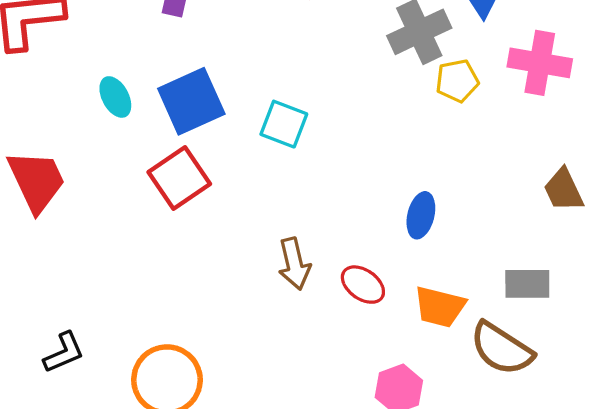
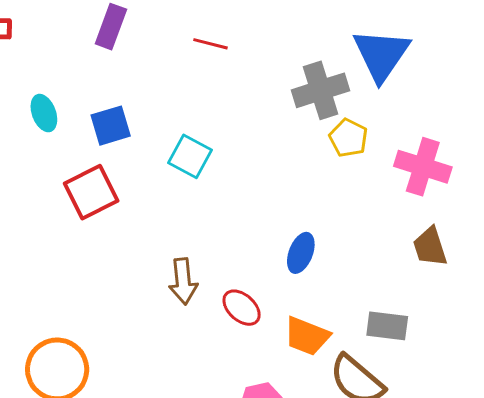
pink cross: (540, 63) -> (423, 167), moved
yellow pentagon: (457, 81) -> (348, 138), turned 30
blue square: (191, 101) -> (111, 126), size x0.7

